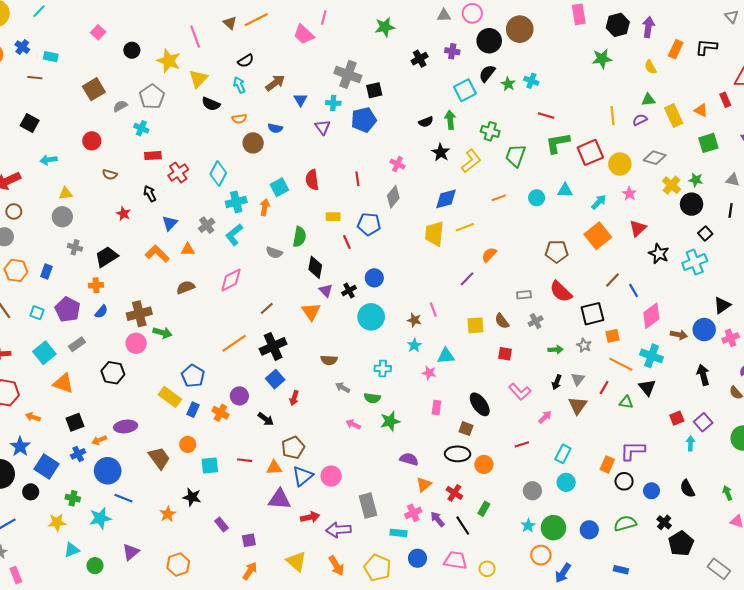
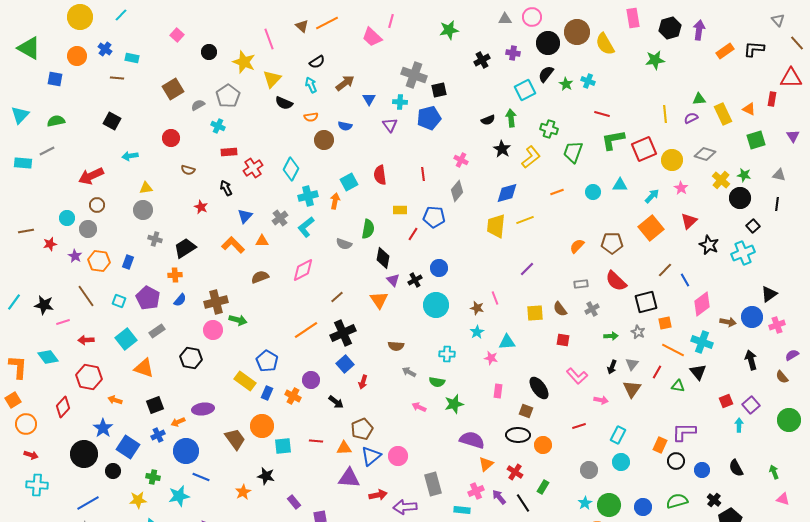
orange rectangle: (676, 49) -> (725, 51), turned 30
yellow semicircle: (650, 67) -> (605, 44), moved, size x1.6
red rectangle: (725, 100) -> (772, 99), turned 32
red line: (347, 242) -> (413, 234), turned 56
orange semicircle: (489, 255) -> (577, 246), moved
pink arrow: (545, 417) -> (601, 400), turned 56
orange circle: (188, 444) -> (262, 426), size x1.5
purple semicircle: (409, 459) -> (472, 440), size x1.4

